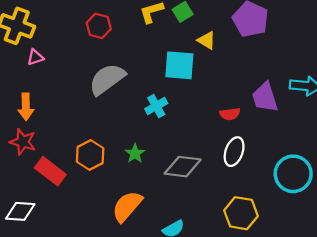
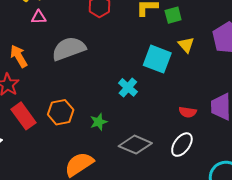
gray semicircle: (107, 79) -> (69, 49), moved
cyan cross: (156, 106) -> (128, 87), turned -36
orange arrow: (26, 107) -> (19, 56), turned 135

